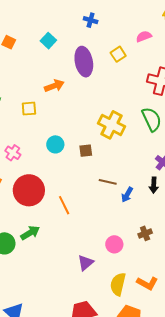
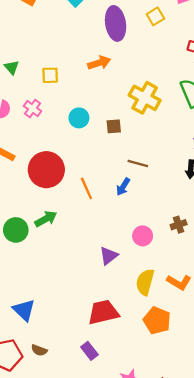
orange arrow: (54, 86) -> (99, 63), moved
pink cross: (13, 153) -> (32, 109), moved
blue arrow: (127, 195) -> (123, 187), moved

